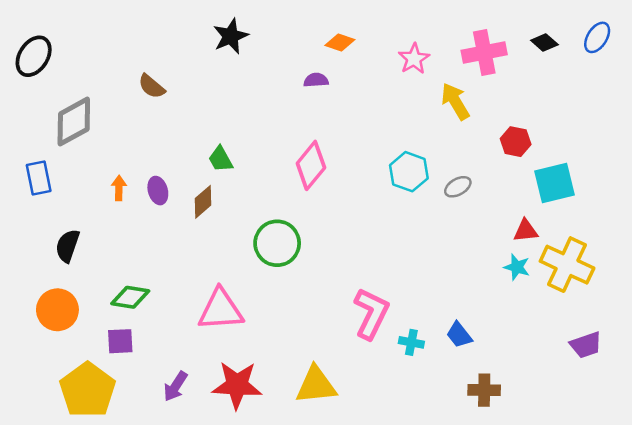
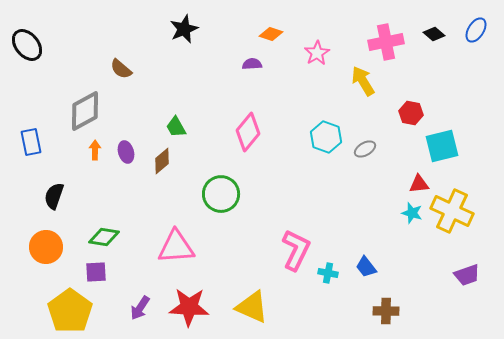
black ellipse: (34, 56) -> (27, 45), turned -72
pink star: (414, 59) -> (317, 53), moved
gray diamond: (74, 122) -> (85, 111), moved
yellow triangle: (316, 385) -> (252, 307), turned 30

